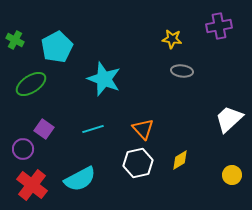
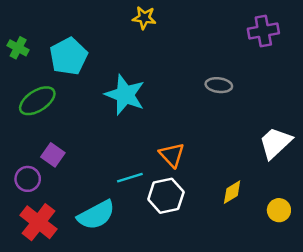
yellow star: (172, 39) -> (144, 18), moved
cyan line: (93, 129) -> (130, 178), moved
yellow diamond: (180, 160) -> (232, 192), moved

